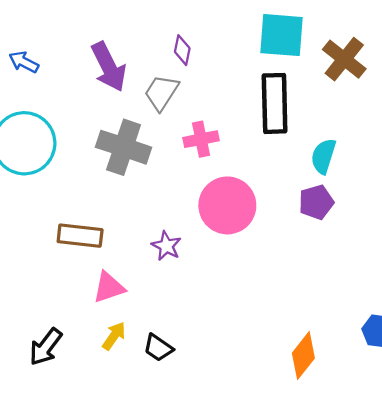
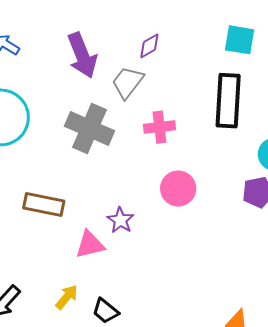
cyan square: (282, 35) -> (240, 40), size x0.7
purple diamond: (182, 50) -> (149, 46), turned 44
pink circle: (227, 205) -> (178, 189), size x0.7
pink triangle: (109, 287) -> (90, 245), moved

